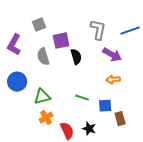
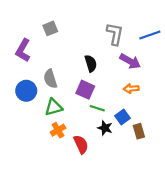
purple square: (61, 41) -> (85, 90), moved, turned 36
gray semicircle: (43, 57) -> (50, 79), moved
blue square: (105, 106) -> (122, 117), turned -32
black star: (89, 129) -> (105, 128), moved

